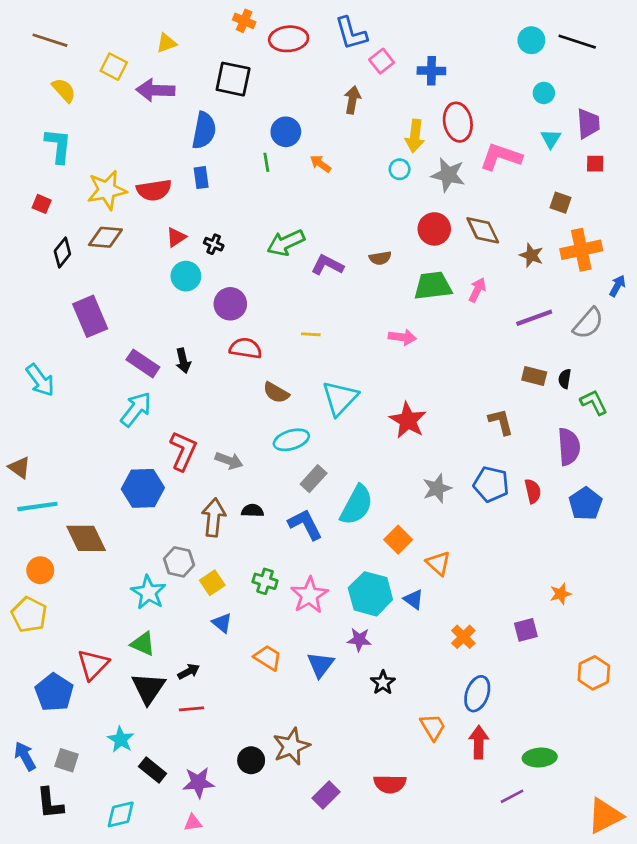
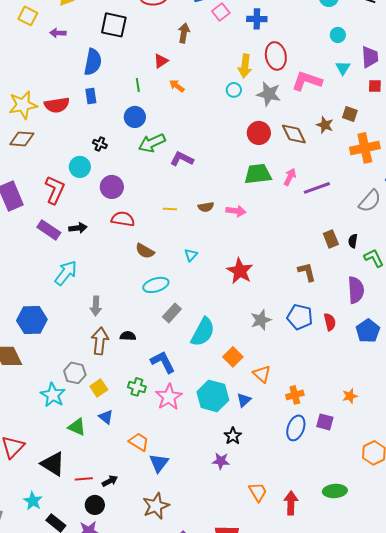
purple arrow: (155, 90) -> (58, 33), size x0.6
brown arrow: (352, 100) -> (184, 33), moved
blue circle: (286, 132) -> (135, 117), moved
red triangle: (176, 237) -> (161, 61), moved
brown star: (531, 255) -> (325, 125), moved
brown semicircle: (380, 258) -> (206, 207), moved
purple line: (534, 318) -> (317, 188), moved
black arrow: (183, 361) -> (78, 228), turned -84
brown rectangle: (534, 376) -> (331, 239), turned 54
cyan triangle: (340, 398) -> (191, 255), size x0.5
cyan arrow: (136, 409) -> (66, 273), moved
red L-shape: (183, 451) -> (55, 190), moved
gray arrow: (229, 461) -> (96, 306), moved, turned 72
blue hexagon: (143, 488) -> (32, 320), moved
blue L-shape: (305, 524) -> (163, 362), moved
blue triangle: (413, 599) -> (244, 400), turned 42
purple square: (526, 630) -> (325, 422), turned 30
orange cross: (463, 637) -> (295, 395), moved, turned 30
purple star: (359, 640) -> (221, 461), moved
green triangle: (143, 644) -> (77, 427), moved
blue triangle: (320, 665) -> (159, 463), moved
black arrow: (189, 671) -> (110, 481), moved
black star: (383, 683) -> (233, 436), moved
black triangle: (148, 688) -> (53, 464), turned -32
blue ellipse: (477, 694) -> (296, 428), moved
green ellipse: (540, 758) -> (335, 491), moved
black circle: (251, 760) -> (95, 505), moved

